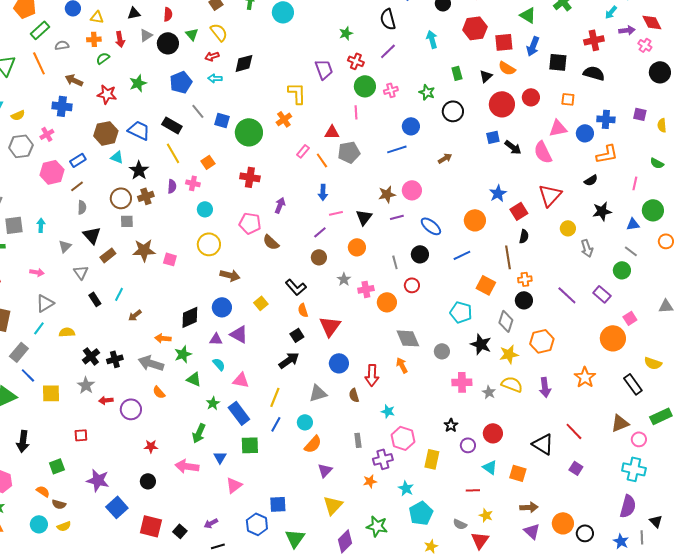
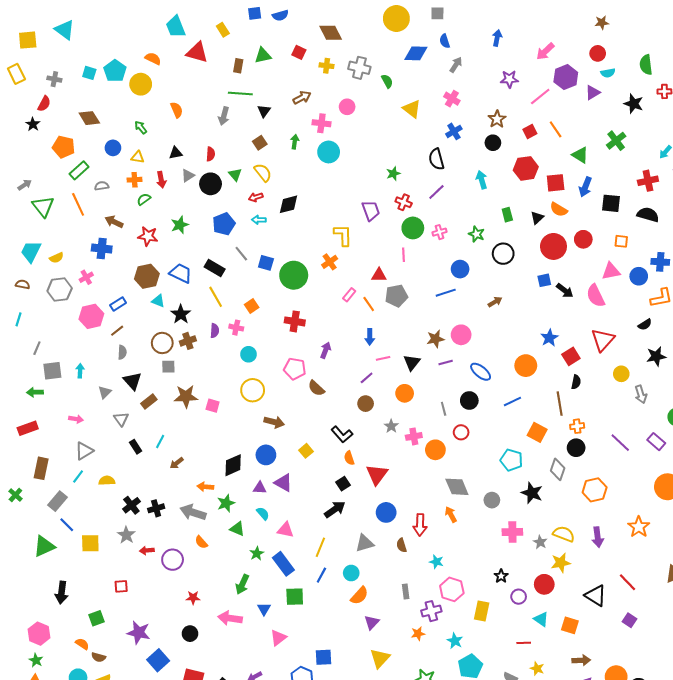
yellow star: (509, 354) -> (561, 563), moved

